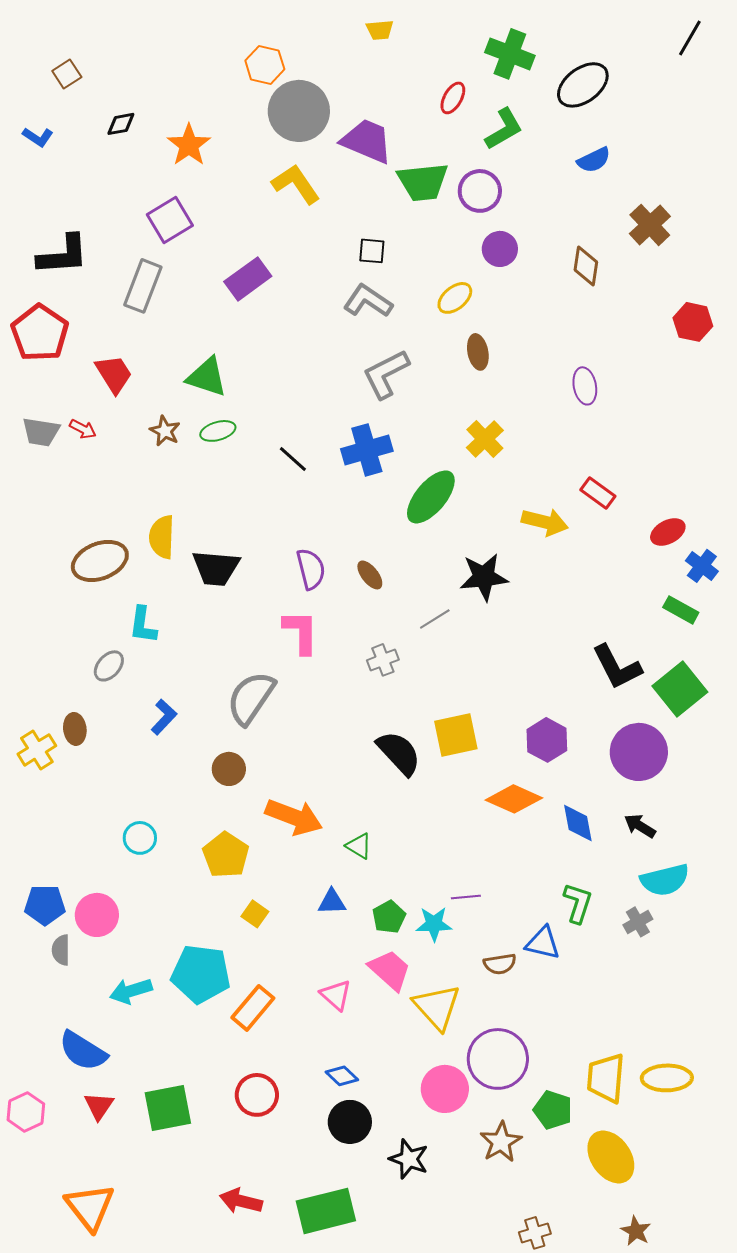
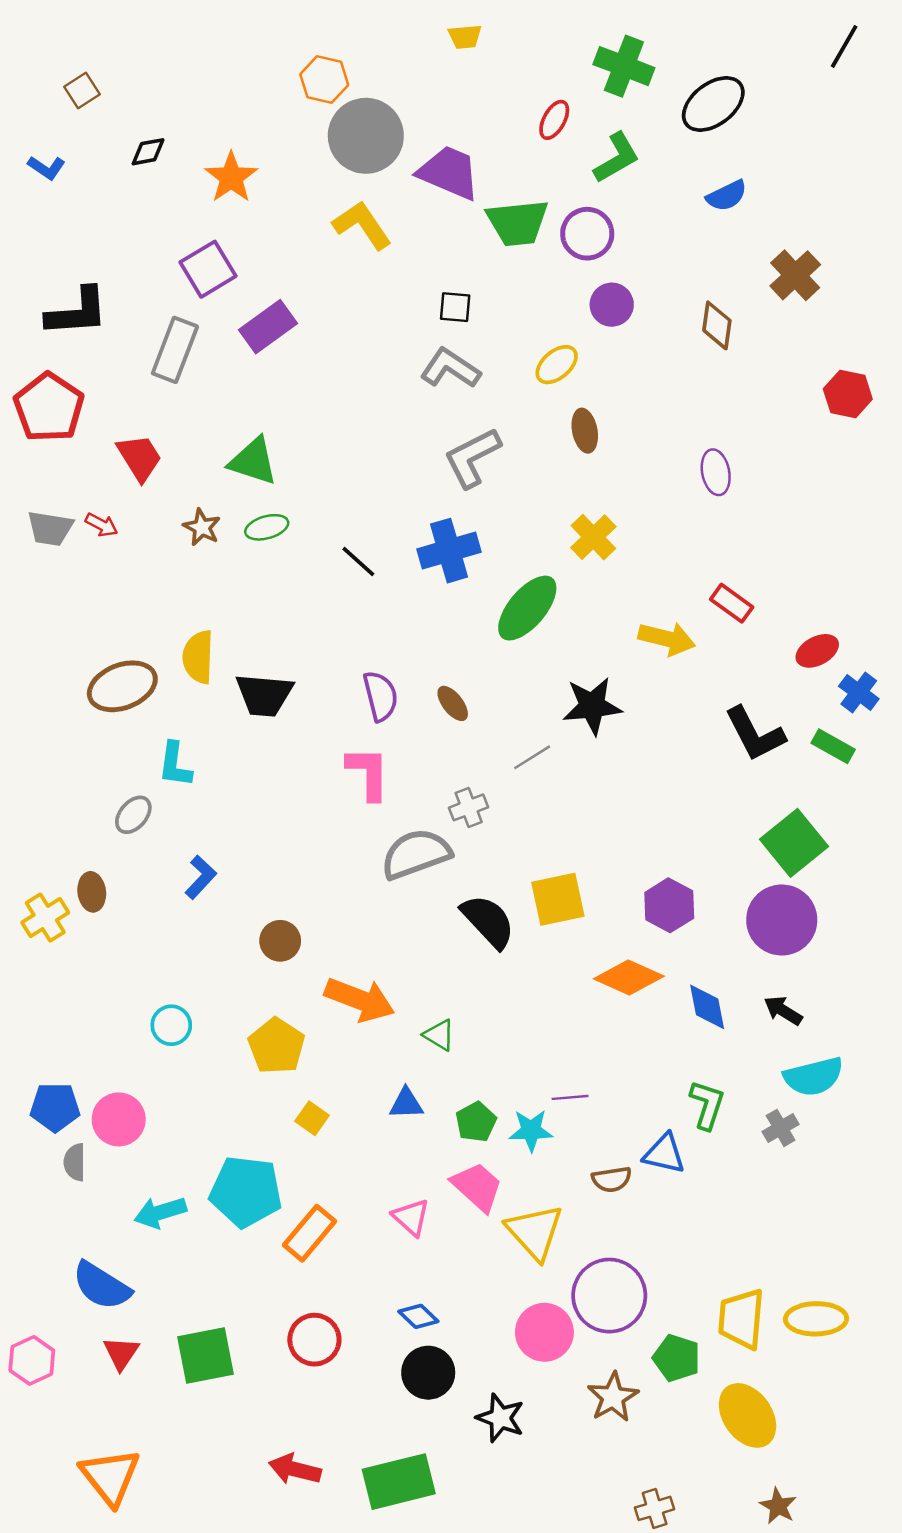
purple rectangle: (248, 279) -> (268, 327), moved
black L-shape: (617, 667) -> (755, 734), moved
green square: (680, 689) -> (794, 843), moved
gray semicircle: (251, 698) -> (416, 854), moved, turned 36

